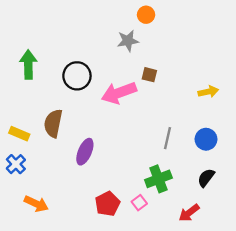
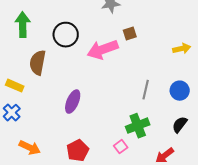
brown square: (149, 75) -> (130, 34), turned -32
brown semicircle: (53, 123) -> (38, 63), moved
red pentagon: (108, 204) -> (78, 151), moved

